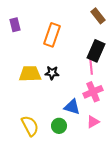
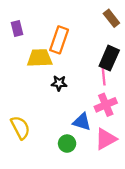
yellow trapezoid: (30, 74) -> (40, 58), moved
pink triangle: (93, 122) -> (106, 139), size x1.5
yellow semicircle: (30, 126) -> (20, 128), moved

